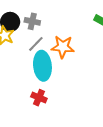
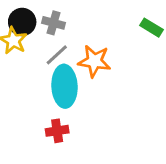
red cross: (39, 98) -> (57, 131), turned -35

